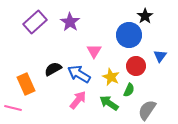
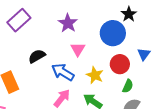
purple star: (70, 22) -> (68, 23), moved
black semicircle: (53, 69) -> (37, 56), moved
green semicircle: (129, 90) -> (128, 86), moved

